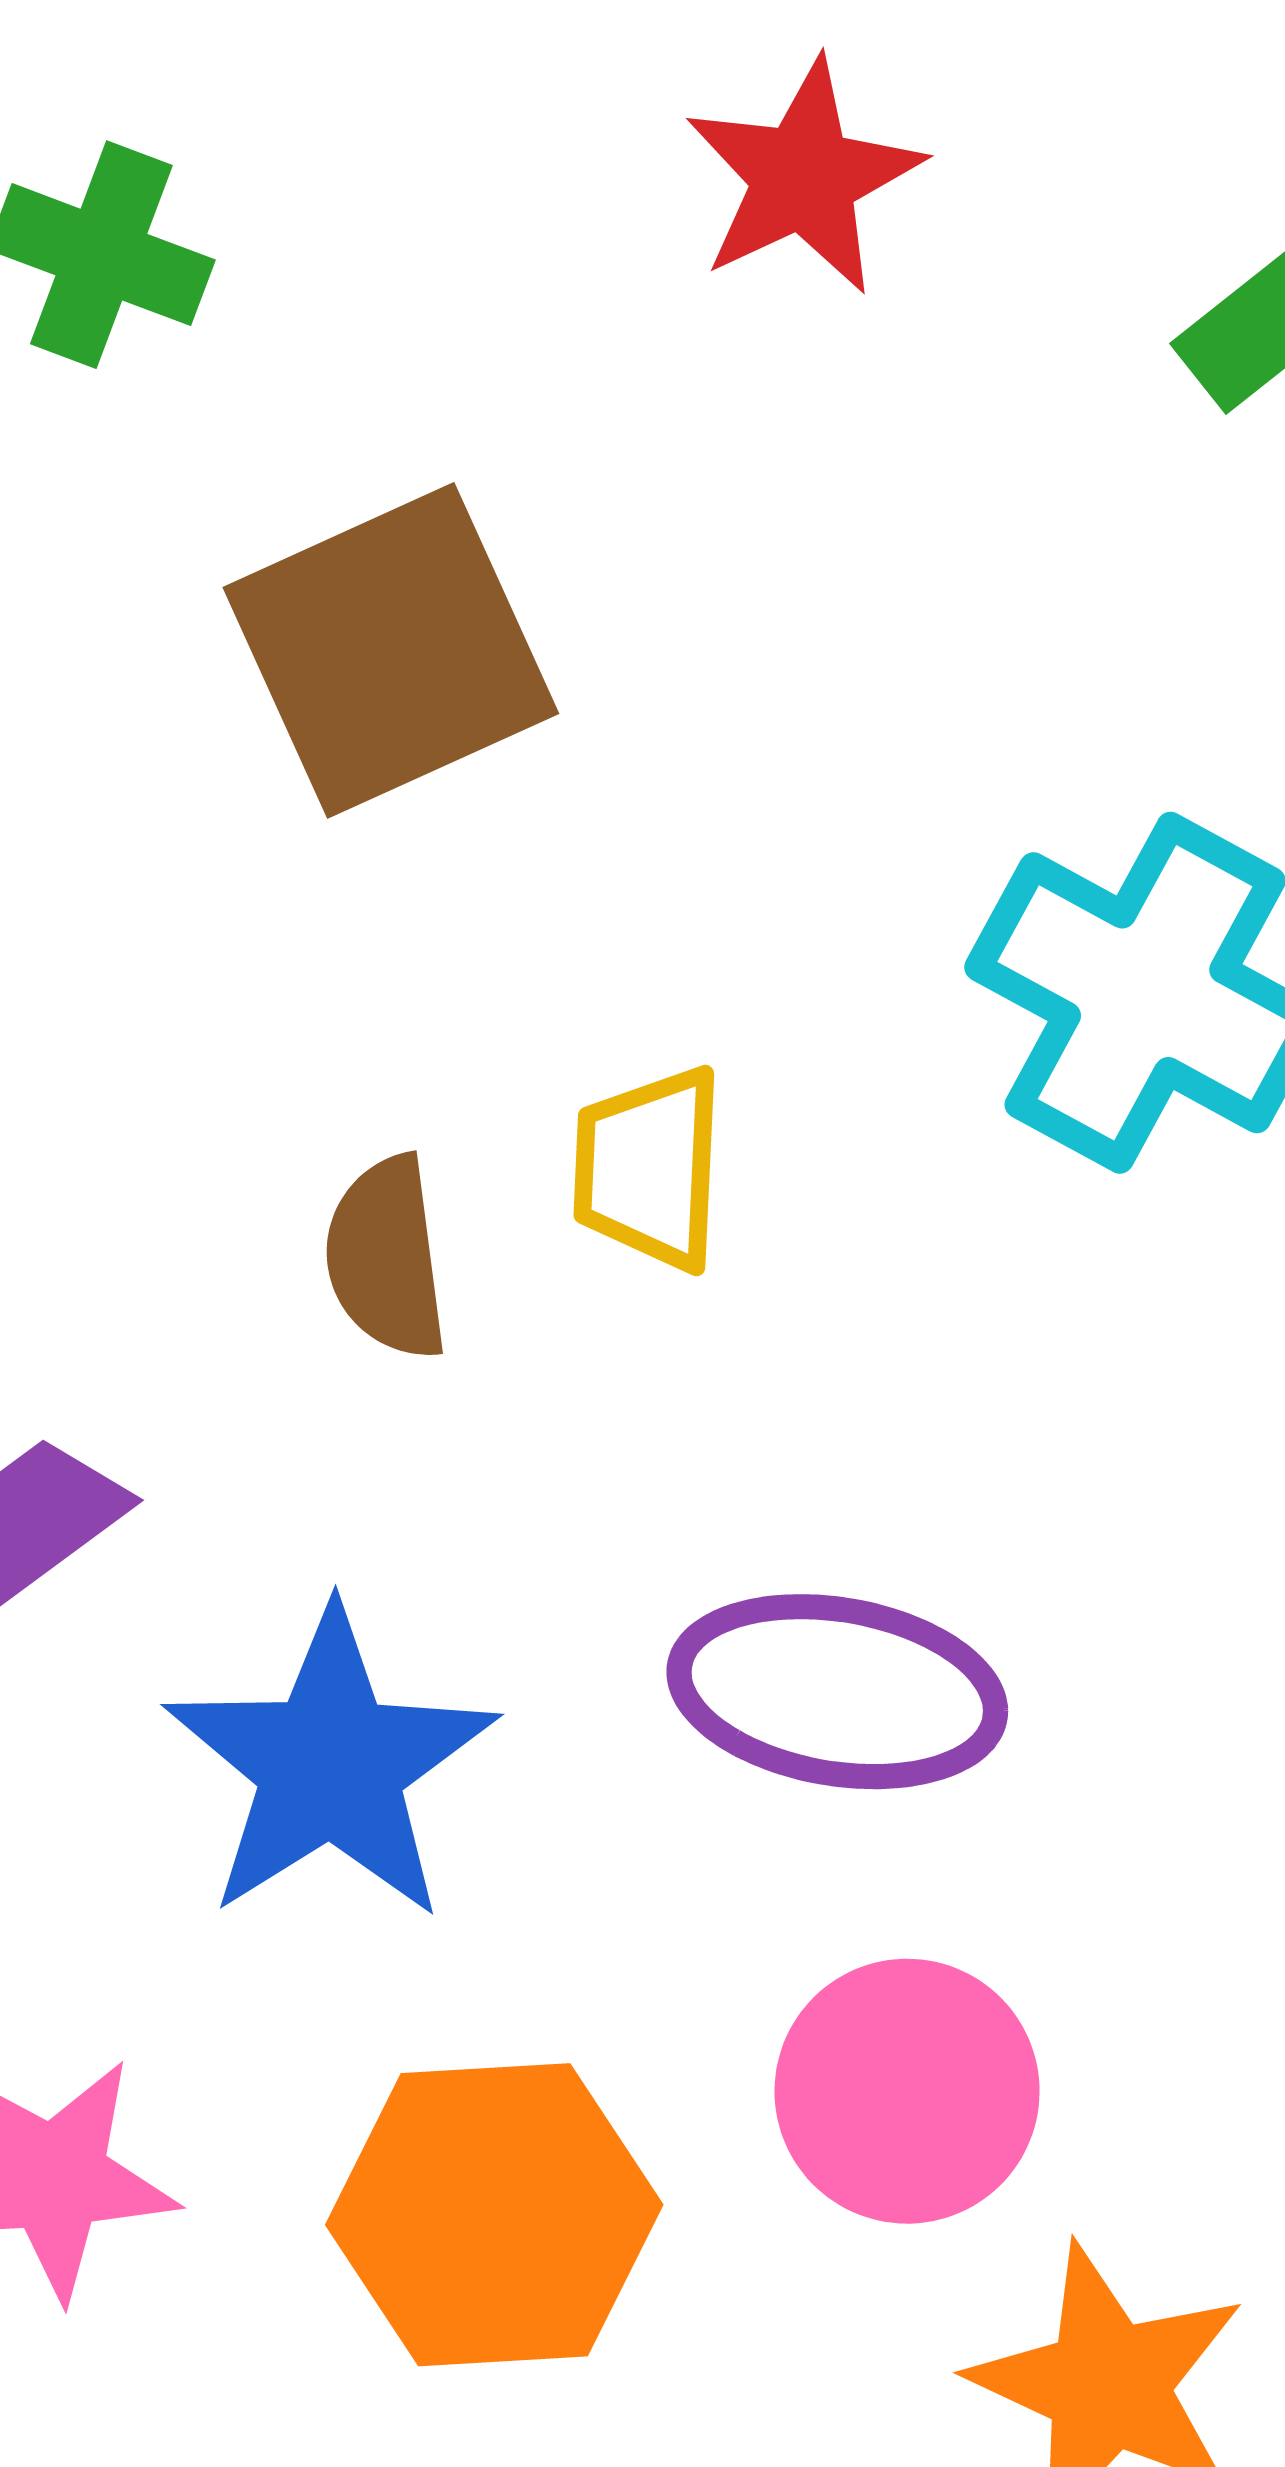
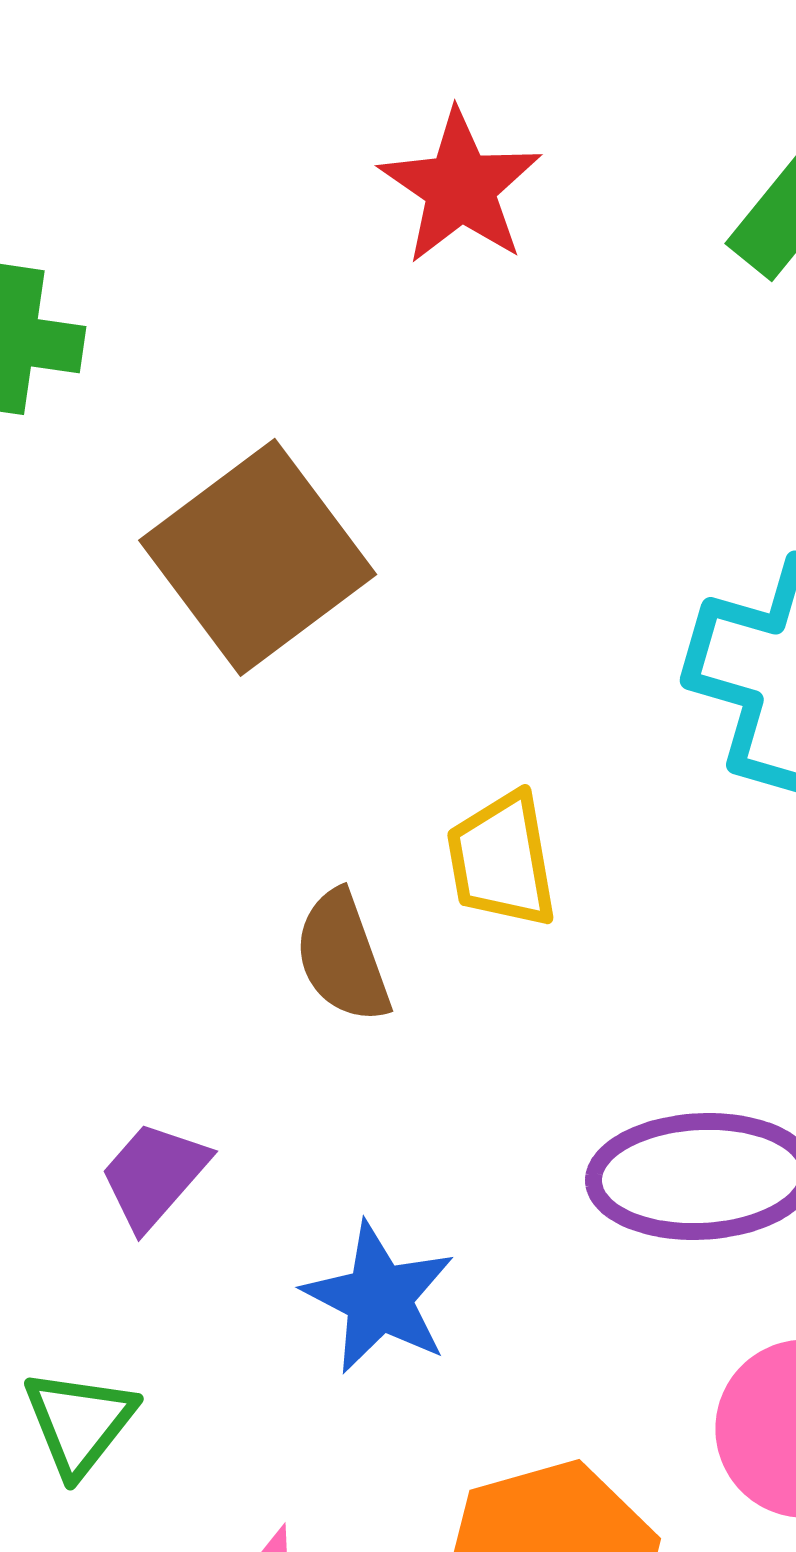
blue star: (331, 1765) -> (379, 1298), size x0.7

